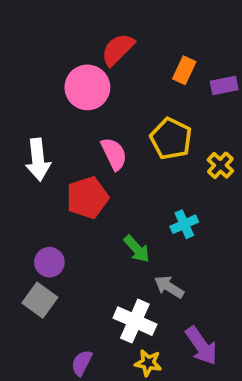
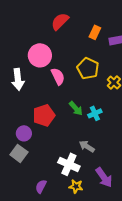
pink circle: (87, 87) -> (40, 55), moved
red pentagon: (87, 198) -> (44, 115), moved
green arrow: (137, 249) -> (76, 108), moved

